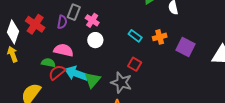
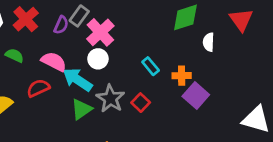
pink cross: (92, 20) -> (100, 32), size x1.5
purple square: (186, 47) -> (196, 96), moved
green semicircle: (48, 63) -> (15, 55), moved
cyan arrow: (76, 73) -> (78, 80), moved
gray star: (121, 83) -> (110, 99), moved

